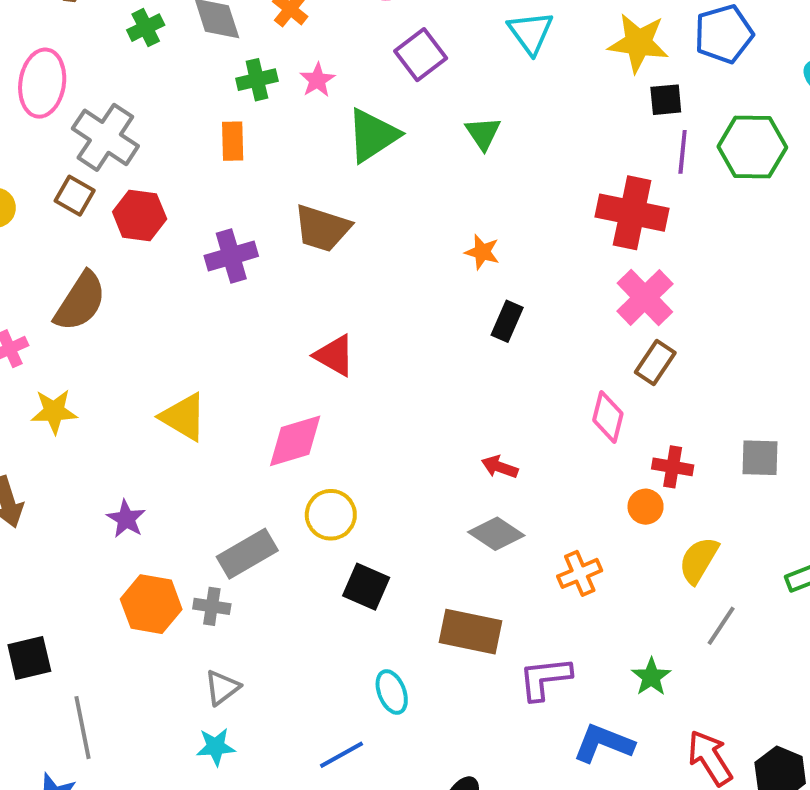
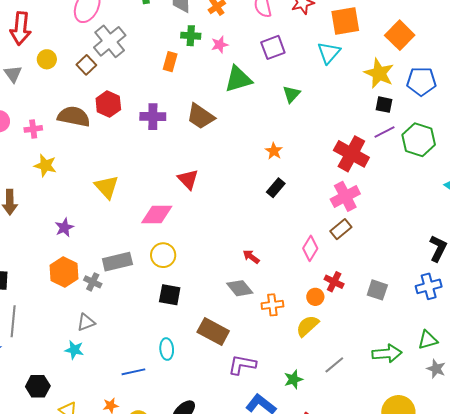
purple line: (683, 152) -> (384, 132), turned 40
red hexagon: (140, 215) -> (108, 104), moved
brown semicircle: (80, 301) -> (74, 117), turned -128
yellow semicircle: (699, 560) -> (307, 326), moved
orange cross: (580, 573) -> (272, 305), moved
black square: (366, 587) -> (170, 295), turned -30

